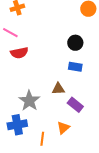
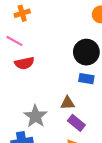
black circle: (75, 43) -> (86, 52), size x1.5
purple rectangle: (75, 105) -> (76, 123), moved

